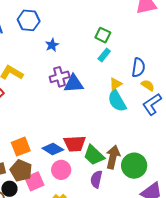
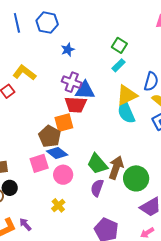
purple cross: (60, 77) -> (72, 82), turned 30
yellow triangle: (116, 84) -> (127, 95), size x1.6
red trapezoid: (75, 144) -> (76, 105), moved
orange square: (21, 147) -> (64, 123), moved
brown pentagon: (21, 171) -> (50, 136), moved
pink square: (34, 181) -> (39, 163), moved

